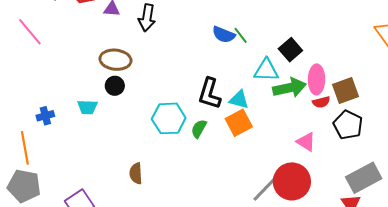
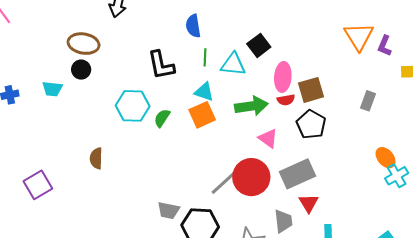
blue semicircle: (224, 35) -> (193, 26), turned 55
green line: (241, 35) -> (205, 57), moved, turned 36
green arrow: (290, 88) -> (251, 106), moved
black L-shape: (209, 94) -> (161, 65), moved, turned -32
gray rectangle: (364, 178) -> (298, 174), moved

